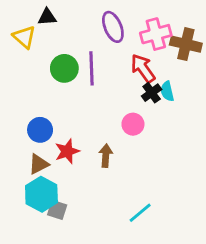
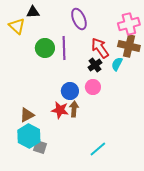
pink cross: (156, 34) -> (129, 24), moved
brown cross: (186, 44) -> (129, 46), moved
cyan semicircle: (167, 91) -> (117, 64), turned 40
black cross: (152, 93) -> (95, 65), moved
blue circle: (40, 130) -> (70, 91), moved
red star: (67, 151) -> (60, 110), moved, turned 30

